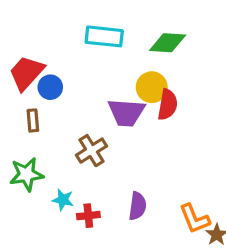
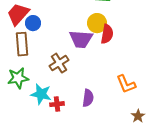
brown rectangle: (33, 120) -> (22, 44), size x1.6
cyan star: (63, 200) -> (41, 94), size x1.5
orange L-shape: (195, 219) -> (126, 84), moved

